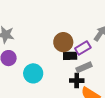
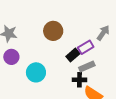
brown circle: (63, 42) -> (53, 31), moved
black rectangle: (70, 56) -> (73, 55), turned -40

